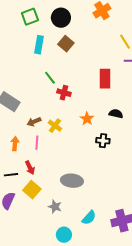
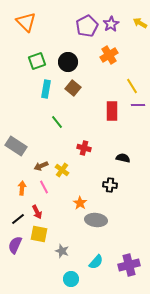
red rectangle: (105, 79) -> (112, 111), moved
red cross: (64, 93) -> (84, 148), moved
orange star: (87, 119) -> (80, 203), moved
pink line: (37, 143) -> (44, 187), turned -32
black line: (11, 175) -> (18, 219), turned -32
gray ellipse: (72, 181) -> (96, 220), moved
yellow square: (32, 190) -> (39, 234), turned -30

